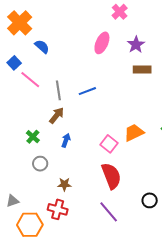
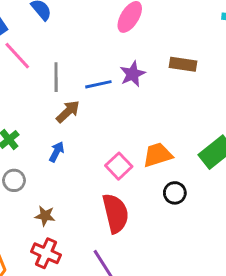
purple star: (136, 45) -> (133, 74), moved
brown arrow: (57, 115) -> (68, 112), moved
black circle: (150, 200) -> (175, 193), moved
red cross: (58, 209) -> (46, 253), moved

